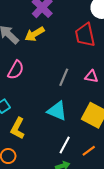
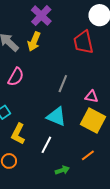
yellow arrow: (35, 34) -> (34, 42), turned -36
pink triangle: (91, 76) -> (91, 97), moved
white line: (65, 145) -> (46, 145), moved

